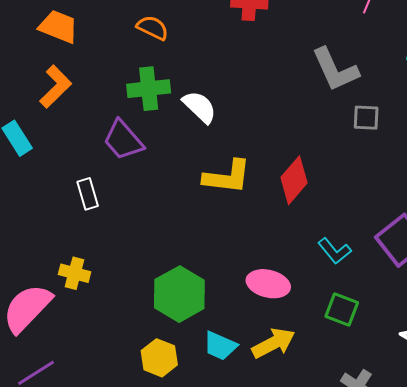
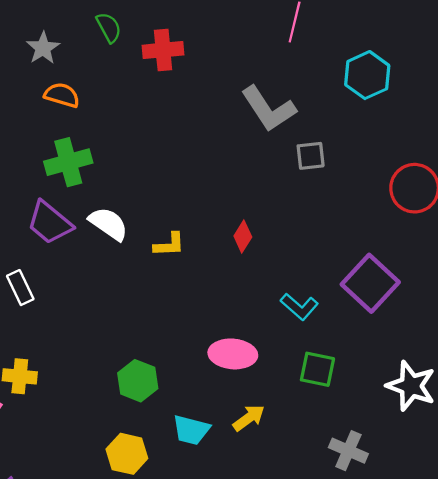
white semicircle: (200, 107) -> (108, 224), moved
yellow L-shape: (227, 177) -> (169, 245), size x0.6
red diamond: (294, 180) -> (243, 237), size x0.6
green hexagon: (179, 294) -> (138, 381), size x0.7
yellow arrow: (273, 343) -> (249, 418), size x0.7

